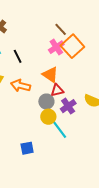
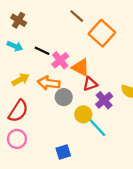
brown line: (61, 29) -> (77, 16), moved
pink cross: (56, 47) -> (60, 60), moved
black line: (18, 56) -> (42, 51), turned -32
gray circle: (46, 102) -> (64, 97), moved

